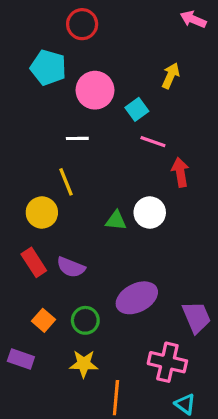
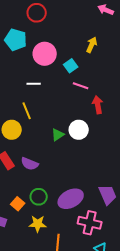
green triangle: (116, 221) -> (58, 135), turned -40
purple ellipse: (137, 298) -> (71, 199), moved
orange square: (43, 320) -> (18, 204), moved

